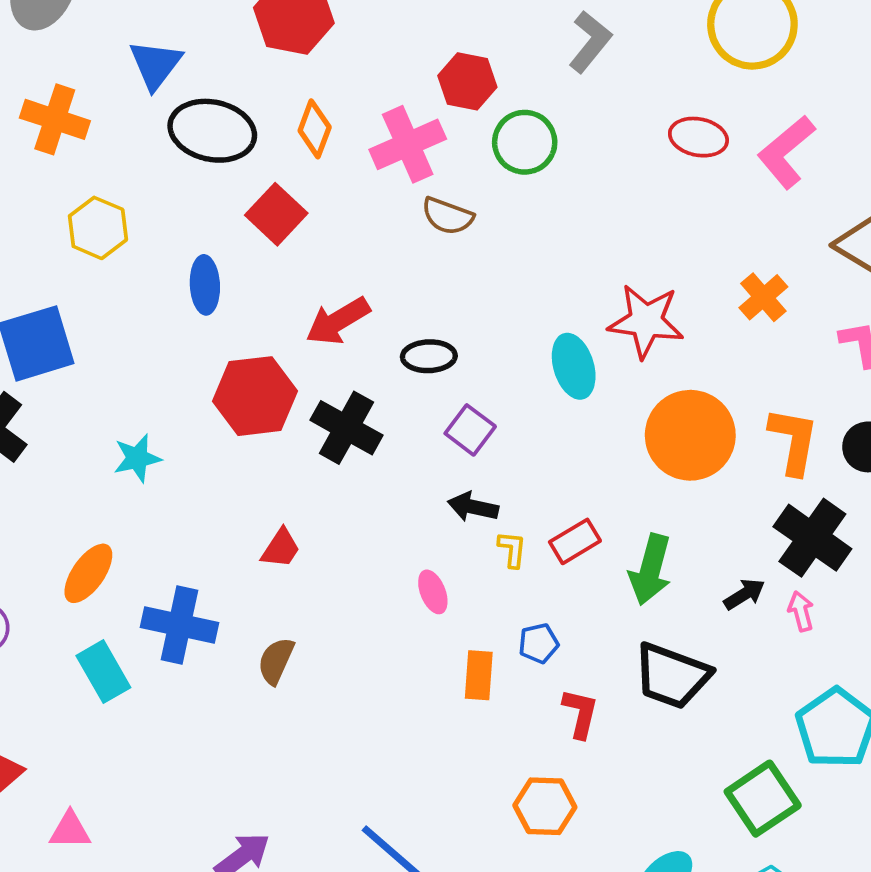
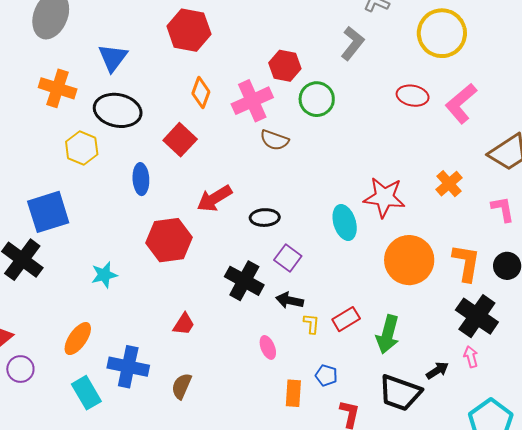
black ellipse: (212, 131) -> (118, 110), moved
black cross: (346, 428) -> (244, 281), moved
black arrow: (744, 594) -> (437, 370), moved
blue pentagon: (539, 643) -> (326, 375), turned 30

